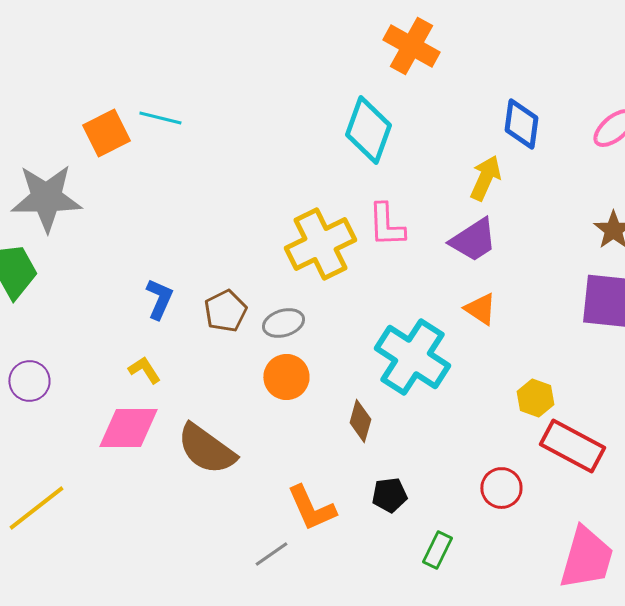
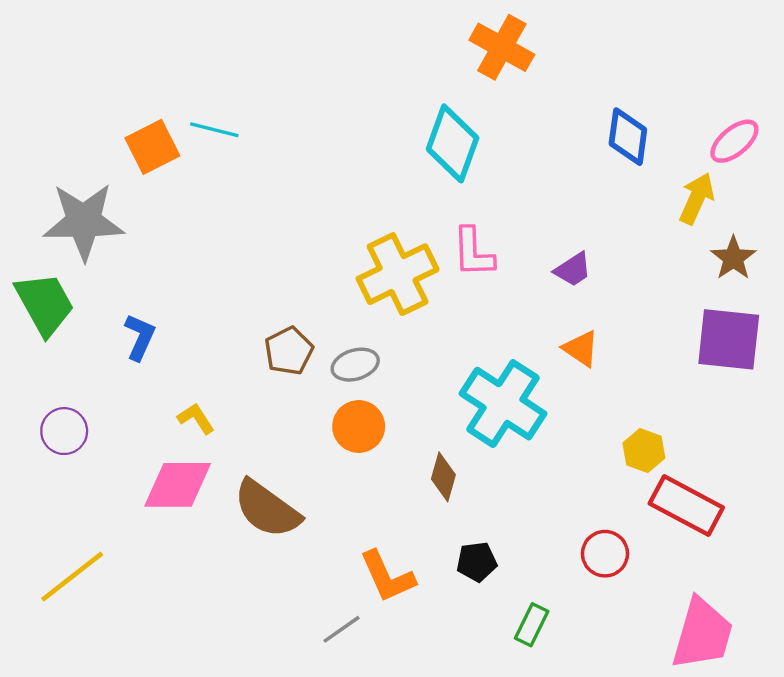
yellow arrow: (485, 178) -> (697, 198), moved
purple trapezoid: (473, 240) -> (573, 269), size x0.7
blue L-shape: (159, 299) -> (140, 337), moved

